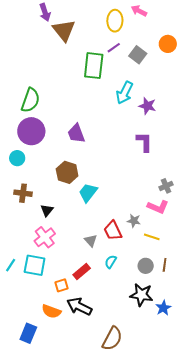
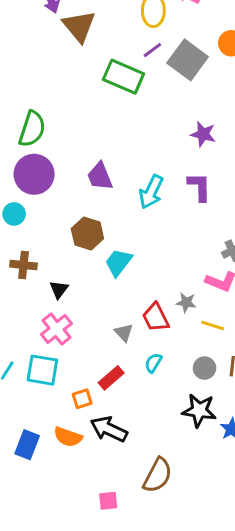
gray square: (138, 55) -> (188, 60), size x1.5
green rectangle: (94, 66) -> (123, 77), turned -72
cyan arrow: (125, 93) -> (151, 192), moved
blue rectangle: (28, 333) -> (27, 445), moved

